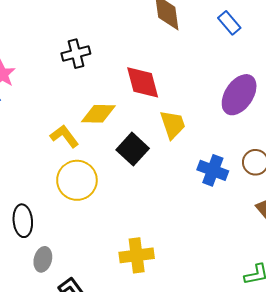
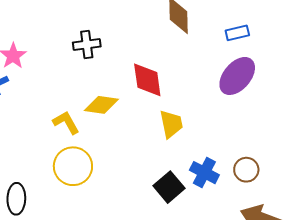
blue rectangle: (229, 23) -> (237, 33), turned -70
purple ellipse: (239, 95) -> (237, 76), moved
black square: (133, 149) -> (169, 187), moved

